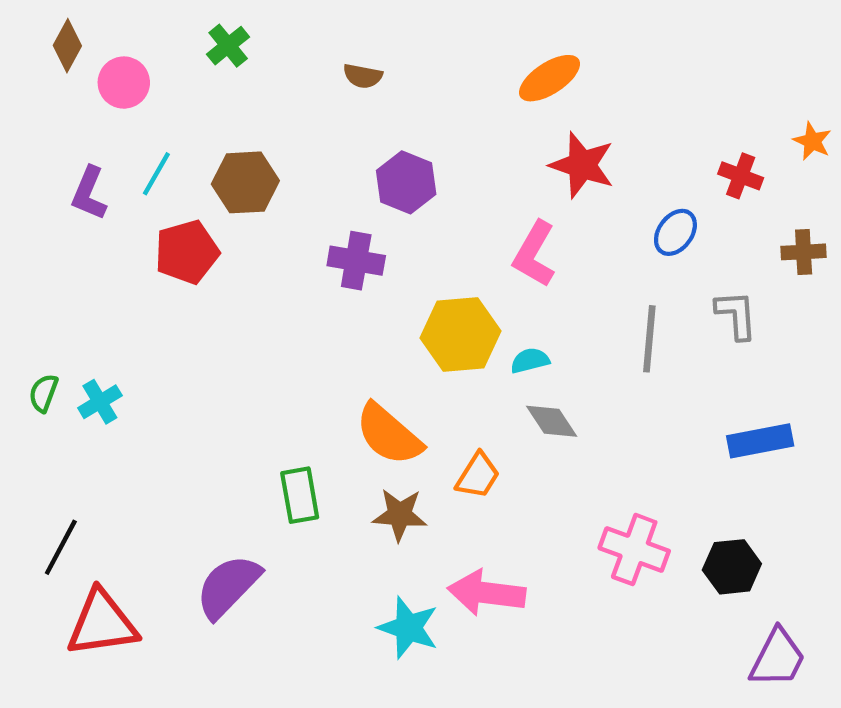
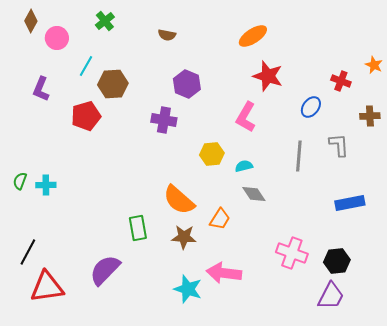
cyan line: (156, 174) -> (86, 66), moved
yellow hexagon: (460, 334) -> (212, 154), size x0.7
cyan cross: (100, 402) -> (46, 185), turned 30
purple trapezoid: (778, 658) -> (331, 296), moved

